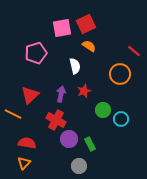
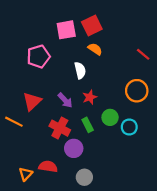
orange circle: (120, 74) -> (137, 91), moved
purple arrow: (61, 94) -> (65, 100), turned 126
red semicircle: (27, 143) -> (48, 167), moved
green rectangle: (90, 144) -> (88, 125), moved

